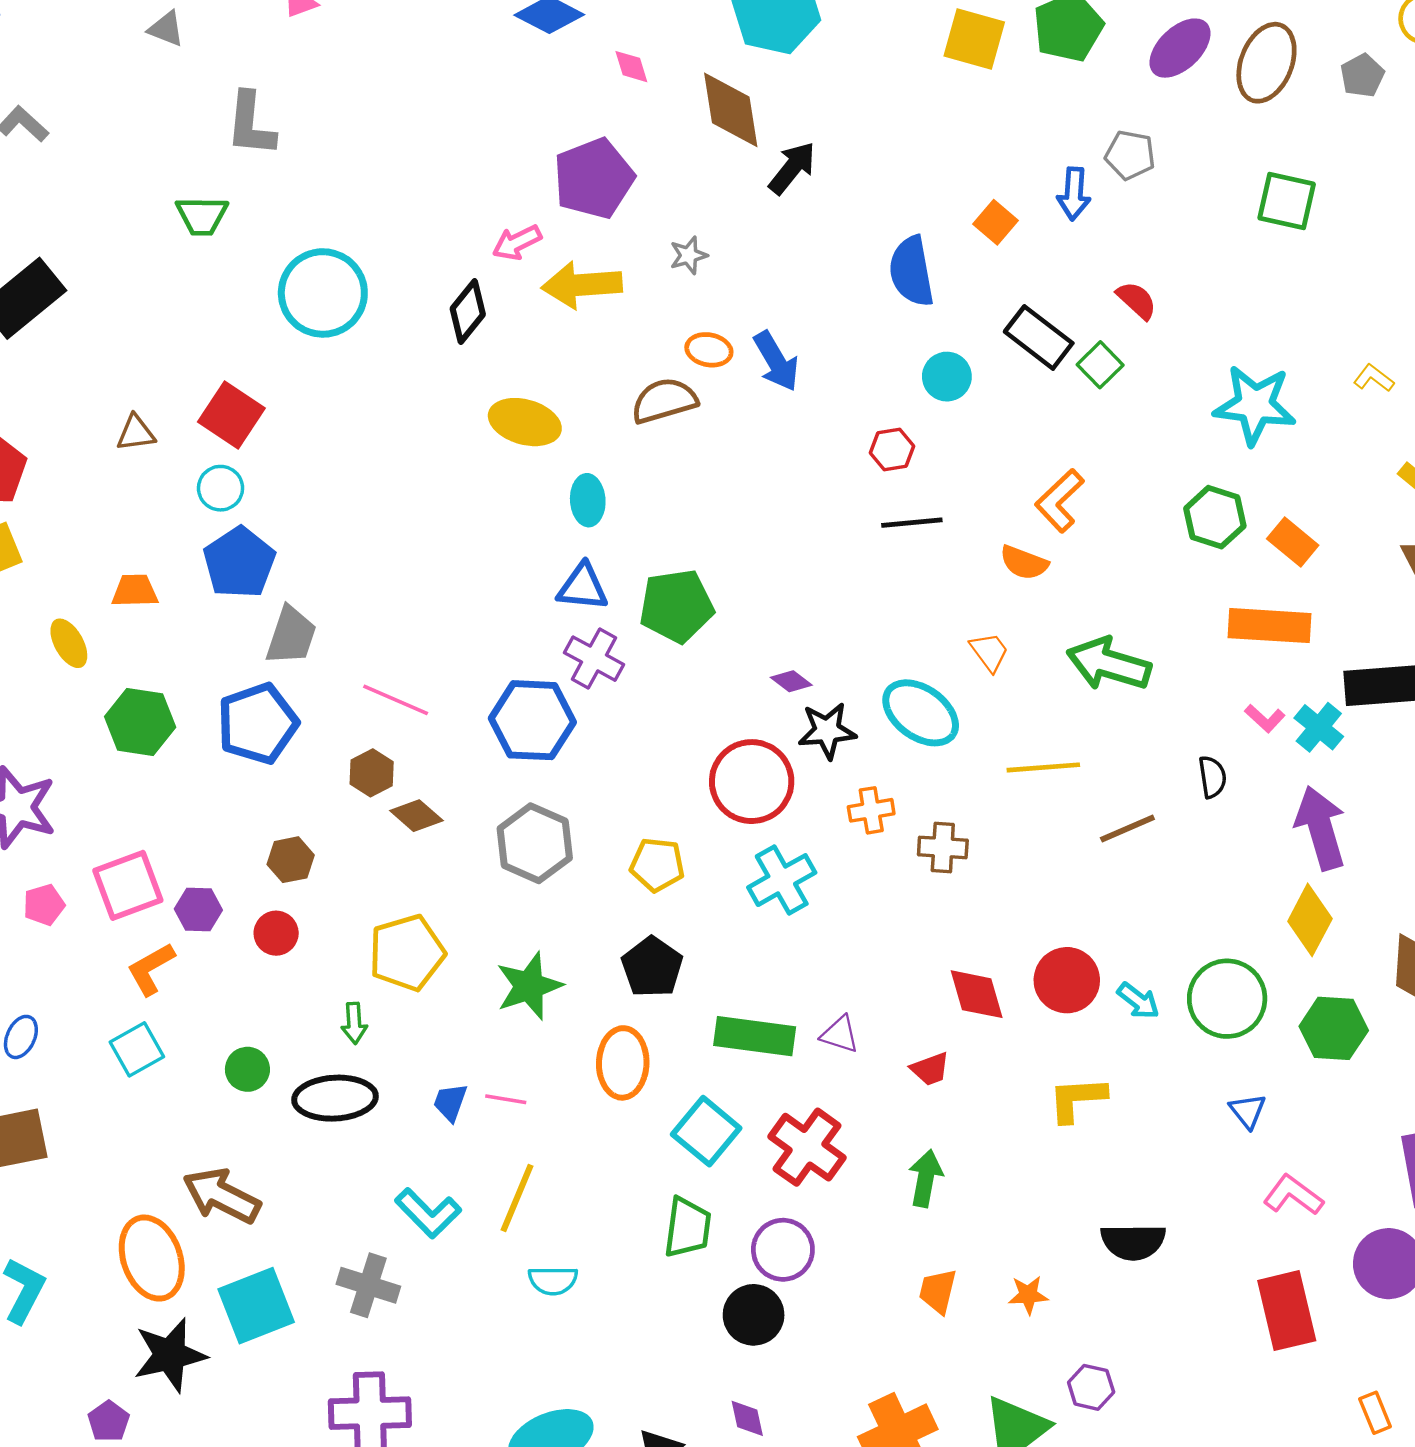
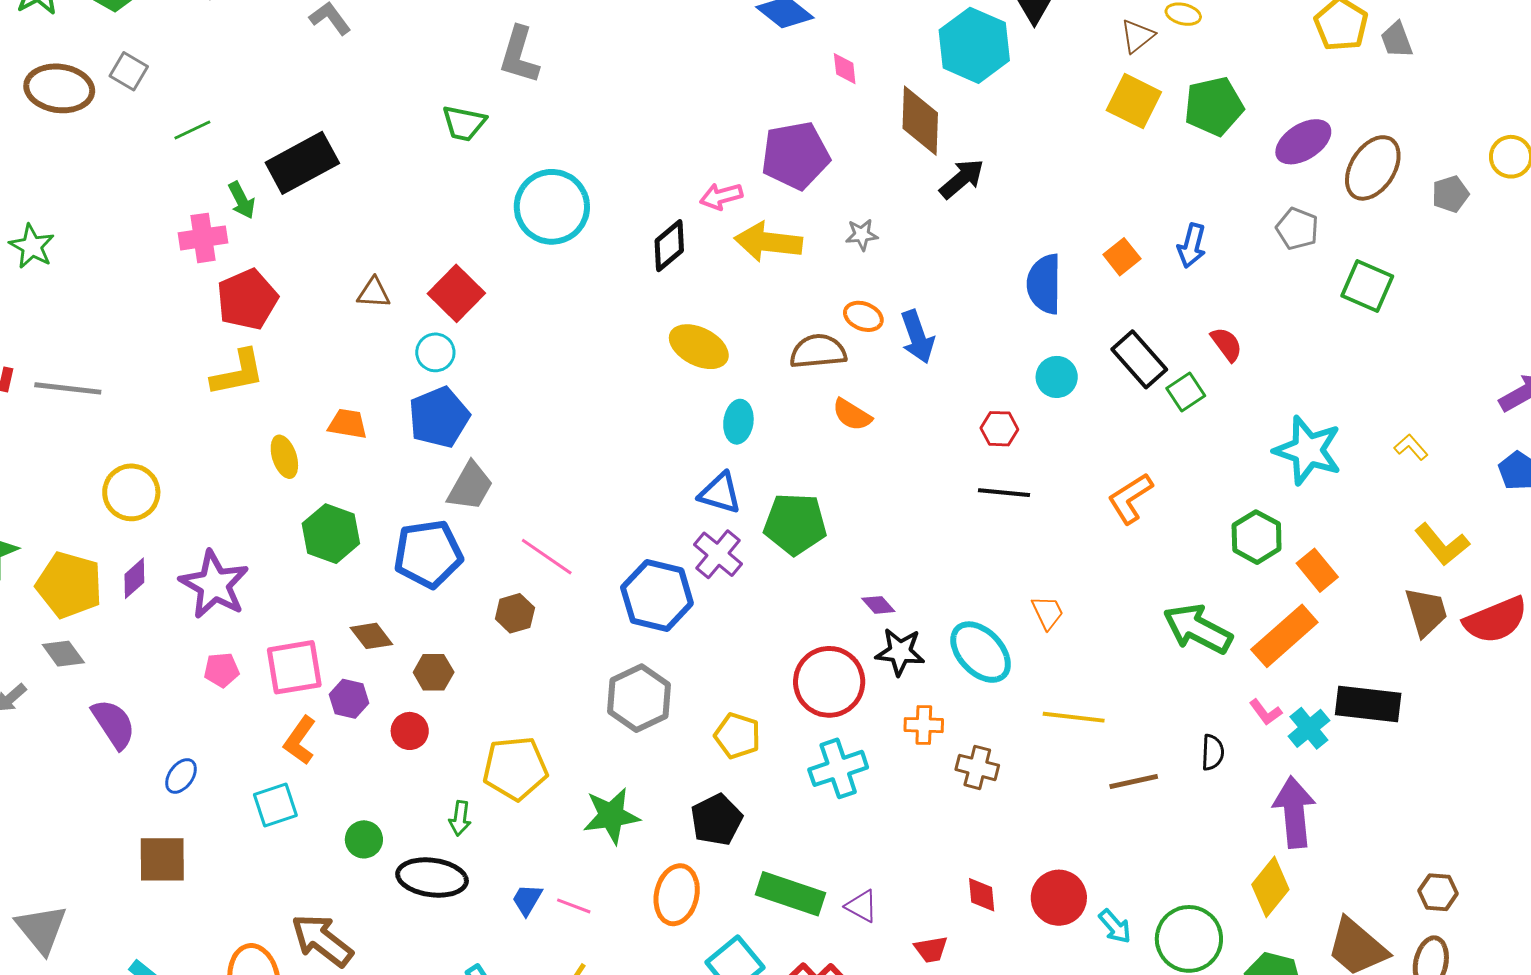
gray pentagon: (1130, 155) -> (1297, 229), moved
orange semicircle: (1024, 563) -> (852, 415), moved
orange rectangle: (1269, 626) -> (1284, 636), turned -56
green arrow: (1109, 664) -> (1198, 629), moved
brown diamond: (416, 816) -> (371, 636), moved
orange L-shape: (151, 969) -> (300, 740), turned -36
red diamond: (977, 994) -> (982, 895), size x0.7

